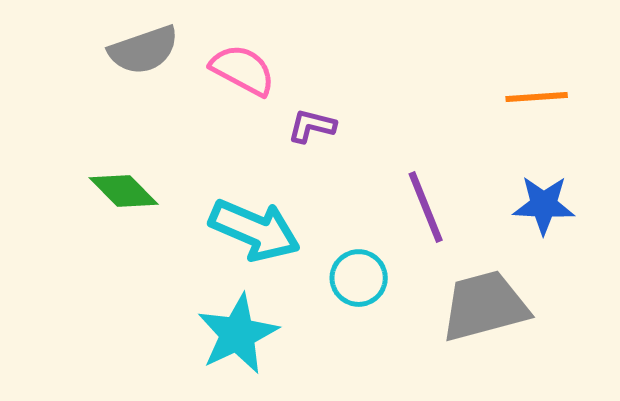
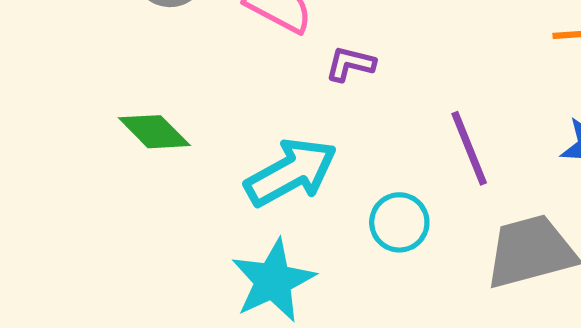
cyan arrow: (255, 230) -> (291, 172), turned -52

